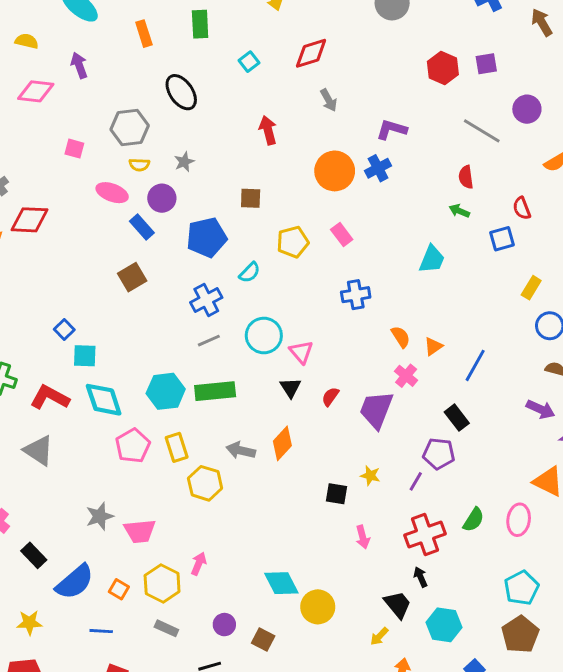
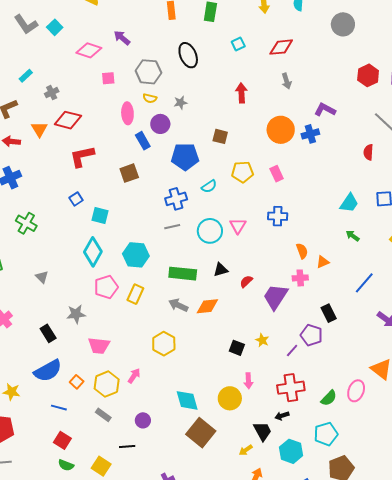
purple arrow: (79, 65) -> (122, 38), moved, turned -42
pink diamond: (36, 91) -> (89, 50), moved
pink square: (74, 149) -> (108, 78), turned -32
pink ellipse: (112, 193) -> (127, 113), turned 55
green arrow: (459, 211) -> (353, 236), moved
cyan trapezoid: (432, 259) -> (349, 203), moved
pink triangle: (301, 352) -> (238, 226), moved
cyan square: (85, 356) -> (100, 215), moved
blue line: (475, 365) -> (364, 283), moved
pink cross: (406, 376) -> (300, 278), turned 35
black triangle: (290, 388) -> (221, 270), turned 35
green rectangle: (215, 391) -> (183, 274), moved
red L-shape: (50, 397) -> (82, 156), moved, turned -52
cyan diamond: (104, 400) -> (93, 252), turned 36
orange diamond: (282, 443) -> (207, 306), turned 30
yellow rectangle: (177, 447) -> (135, 294), turned 30
gray triangle: (39, 450) -> (42, 277), size x0.6
yellow hexagon: (205, 483) -> (164, 344), moved
gray star: (100, 516) -> (76, 314), moved
green semicircle: (474, 520) -> (329, 398), moved
black rectangle: (34, 555) -> (48, 333), moved
black arrow: (421, 577) -> (282, 416), turned -96
cyan pentagon: (522, 588) -> (326, 434), moved
yellow circle: (318, 607) -> (230, 398), moved
brown square: (263, 639) -> (201, 433), moved, size x1.8

